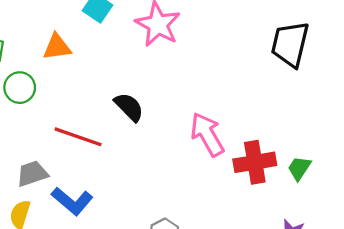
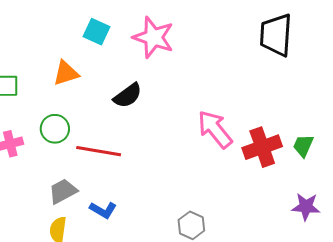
green circle: (20, 88) -> (55, 129), moved
black semicircle: (129, 107) -> (128, 96), moved, turned 108
blue L-shape: (72, 201) -> (103, 210), size x0.7

